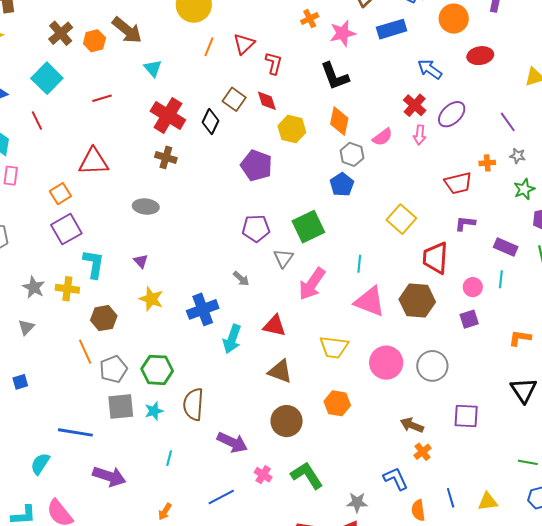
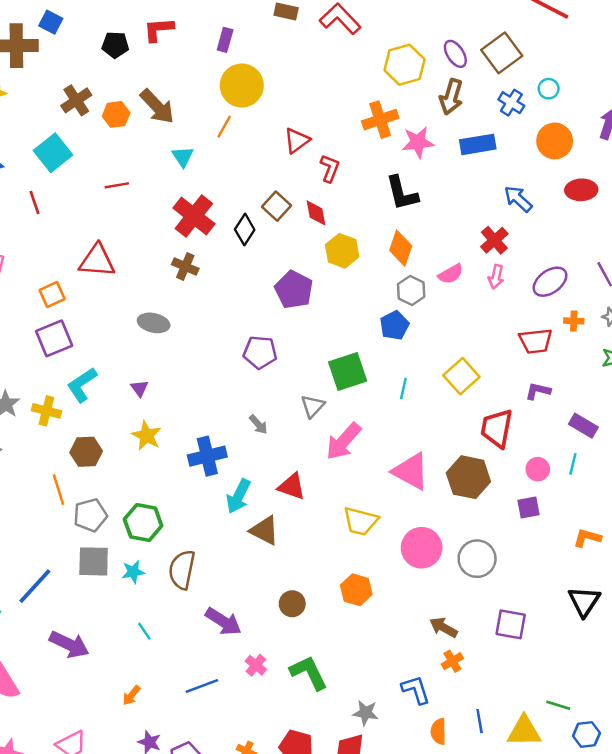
orange cross: (310, 19) -> (380, 120), size x1.6
orange line: (209, 47) -> (224, 127), moved
purple ellipse: (452, 114) -> (550, 282), moved
purple pentagon: (256, 228) -> (260, 352), moved
cyan L-shape: (94, 264) -> (82, 385), turned -140
cyan line: (359, 264) -> (403, 389), moved
brown triangle: (280, 371) -> (264, 530), moved
brown circle: (287, 421) -> (292, 604), size x0.7
blue line: (75, 432) -> (35, 586), turned -64
cyan line: (169, 458) -> (144, 631), turned -56
green line: (528, 462) -> (558, 705), moved
yellow triangle: (488, 502) -> (524, 731), size x1.4

